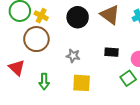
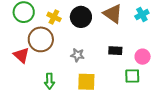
yellow cross: (41, 16) -> (54, 17), moved
red triangle: (17, 68) -> (21, 55), moved
green square: (128, 78) -> (132, 76), turned 35

